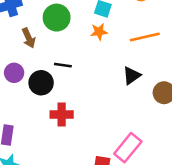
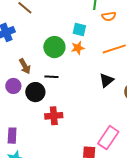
green circle: (57, 18) -> (54, 47), moved
brown arrow: (29, 38) -> (25, 66), moved

